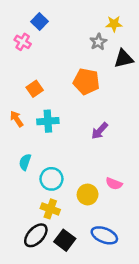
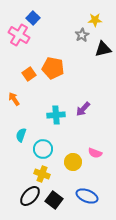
pink cross: (23, 42) -> (19, 35), size x1.5
orange pentagon: (86, 82) -> (53, 68), moved
cyan cross: (48, 121) -> (56, 115), moved

